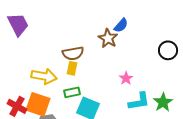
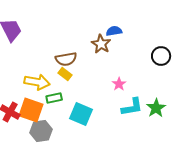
blue semicircle: (121, 25) -> (114, 31), turned -140
yellow rectangle: (72, 68) -> (65, 74), turned -64
green rectangle: (72, 92) -> (54, 98), moved

